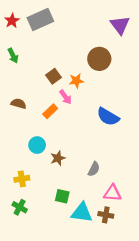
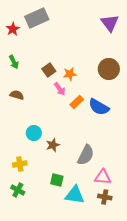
red star: (12, 21) -> (13, 29), moved
green arrow: (13, 56) -> (14, 62), moved
brown circle: (99, 59) -> (109, 69), moved
orange rectangle: (50, 111) -> (77, 102), moved
gray semicircle: (94, 169) -> (86, 155), size x1.5
brown cross: (106, 215) -> (105, 197), moved

